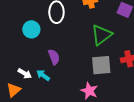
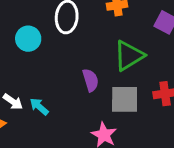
purple semicircle: (54, 57) -> (91, 80), moved

